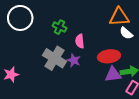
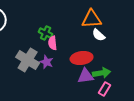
green cross: (60, 27) -> (46, 33), moved

